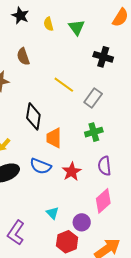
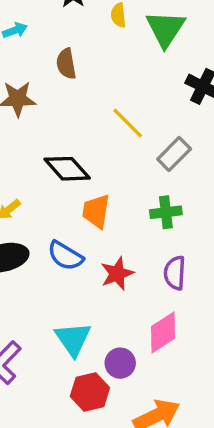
green triangle: (77, 27) -> (165, 29), size x1.4
black diamond: (33, 116) -> (67, 169), turned -60
cyan triangle: (52, 213) -> (73, 339), size x1.6

